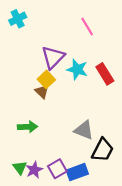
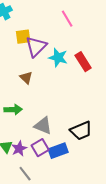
yellow square: (46, 79) -> (23, 37), moved, turned 35
gray triangle: (84, 130) -> (43, 126), moved
black trapezoid: (103, 150) -> (81, 131), turned 40

